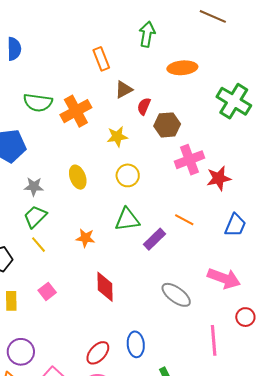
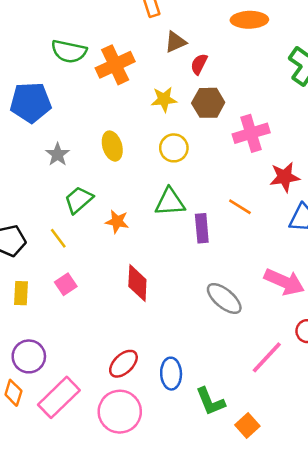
brown hexagon: (167, 125) -> (208, 103), moved
red star: (219, 178) -> (285, 177), moved
gray star: (34, 187) -> (58, 154), turned 30
green trapezoid: (35, 217) -> (79, 200), moved
purple rectangle: (154, 239) -> (202, 228), turned -55
yellow line: (39, 245) -> (58, 238), moved
pink line: (214, 340) -> (267, 357), turned 44
blue ellipse: (136, 344) -> (171, 374), moved

